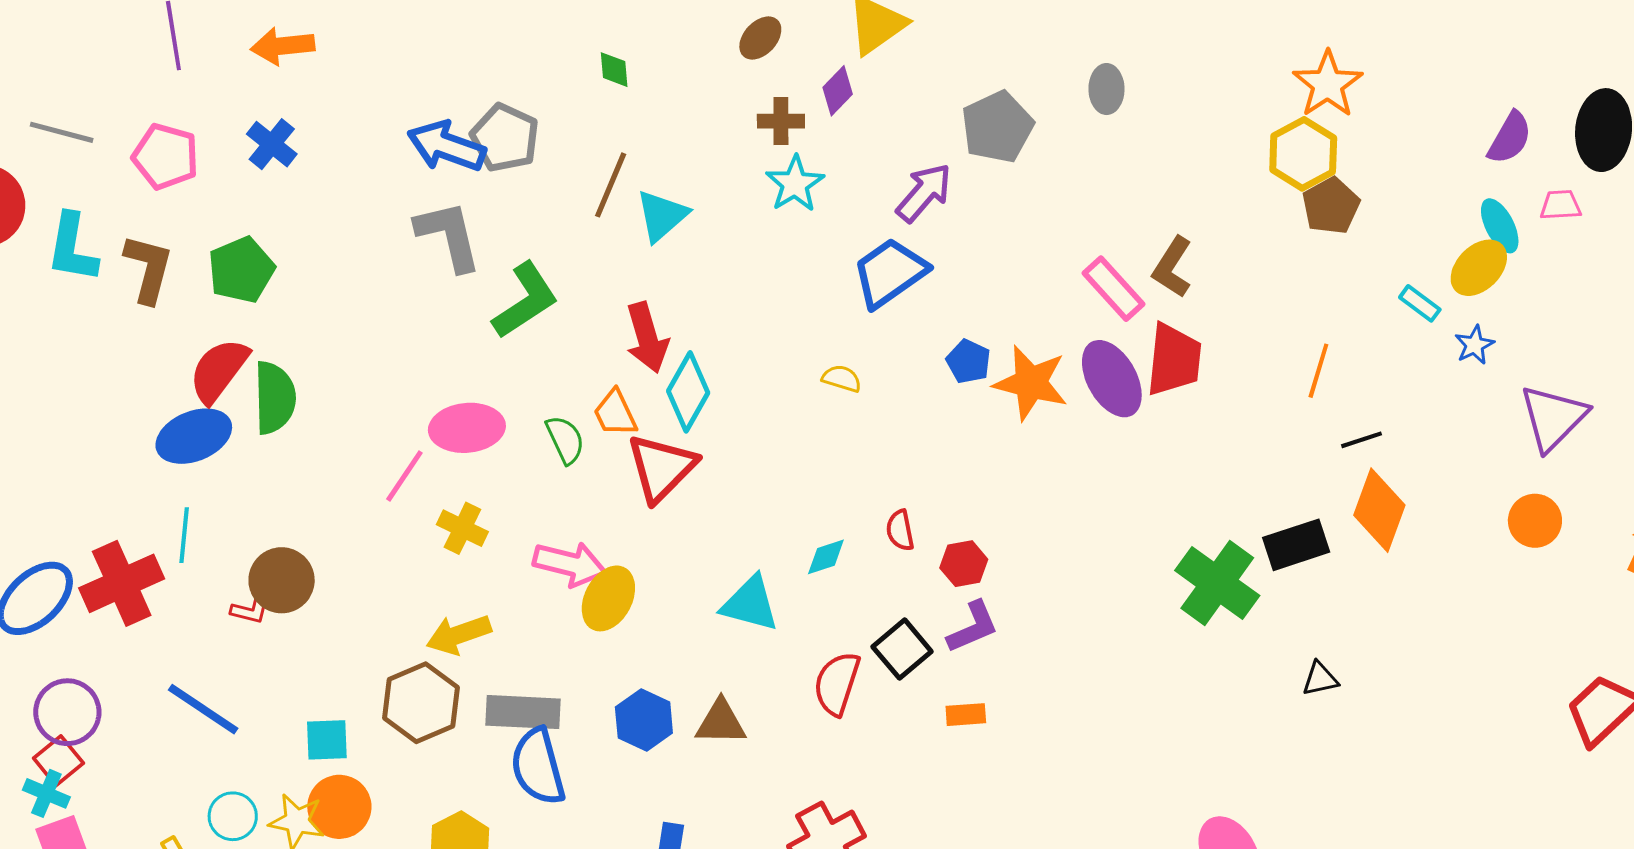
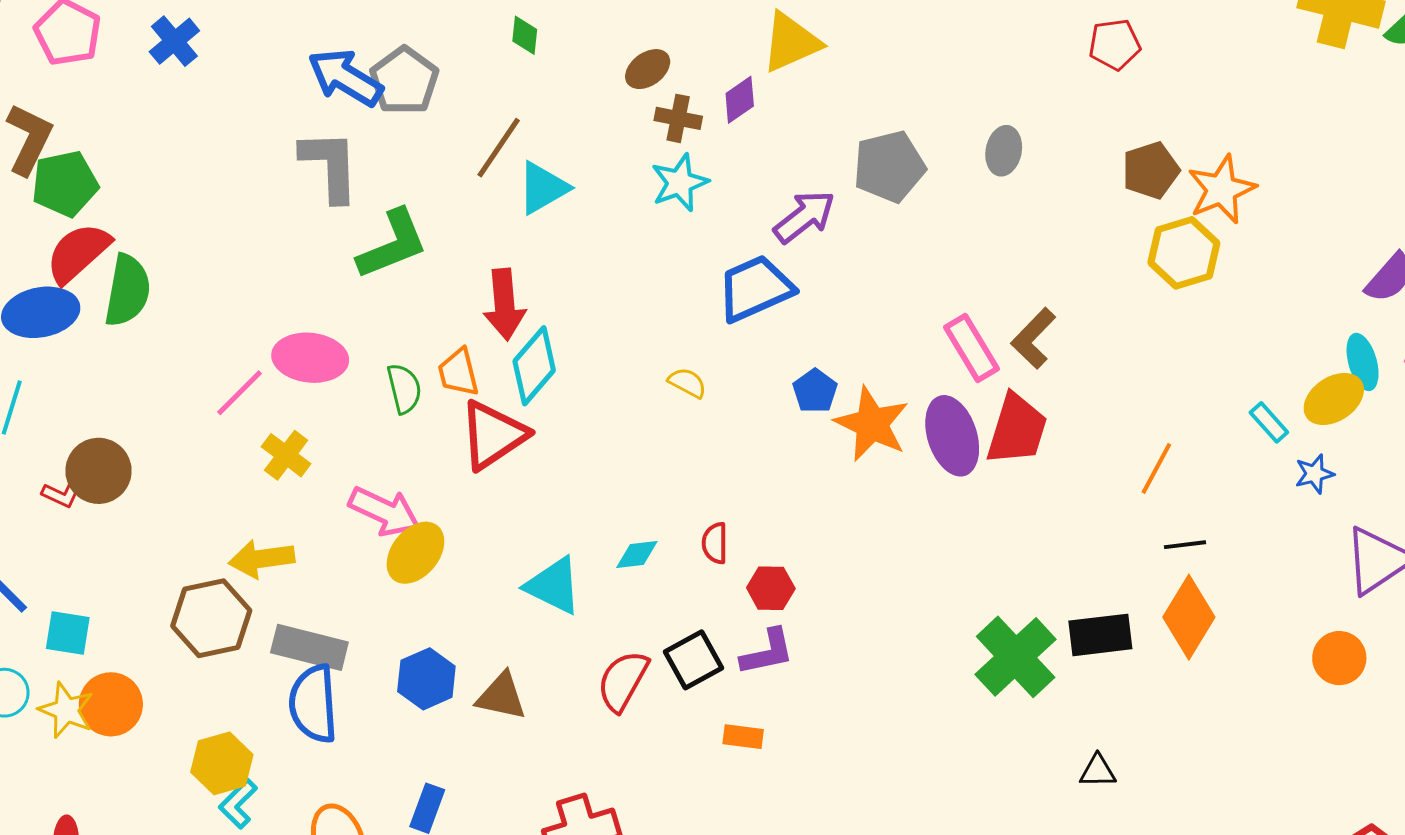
brown ellipse: (760, 38) -> (648, 69), moved
brown pentagon: (1331, 206) -> (1151, 170), moved
green pentagon: (241, 270) -> (65, 184), moved
cyan square: (327, 740) -> (68, 633), moved

